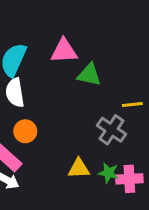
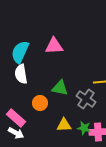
green triangle: (89, 75) -> (60, 88), moved
orange circle: (25, 131) -> (40, 103), moved

